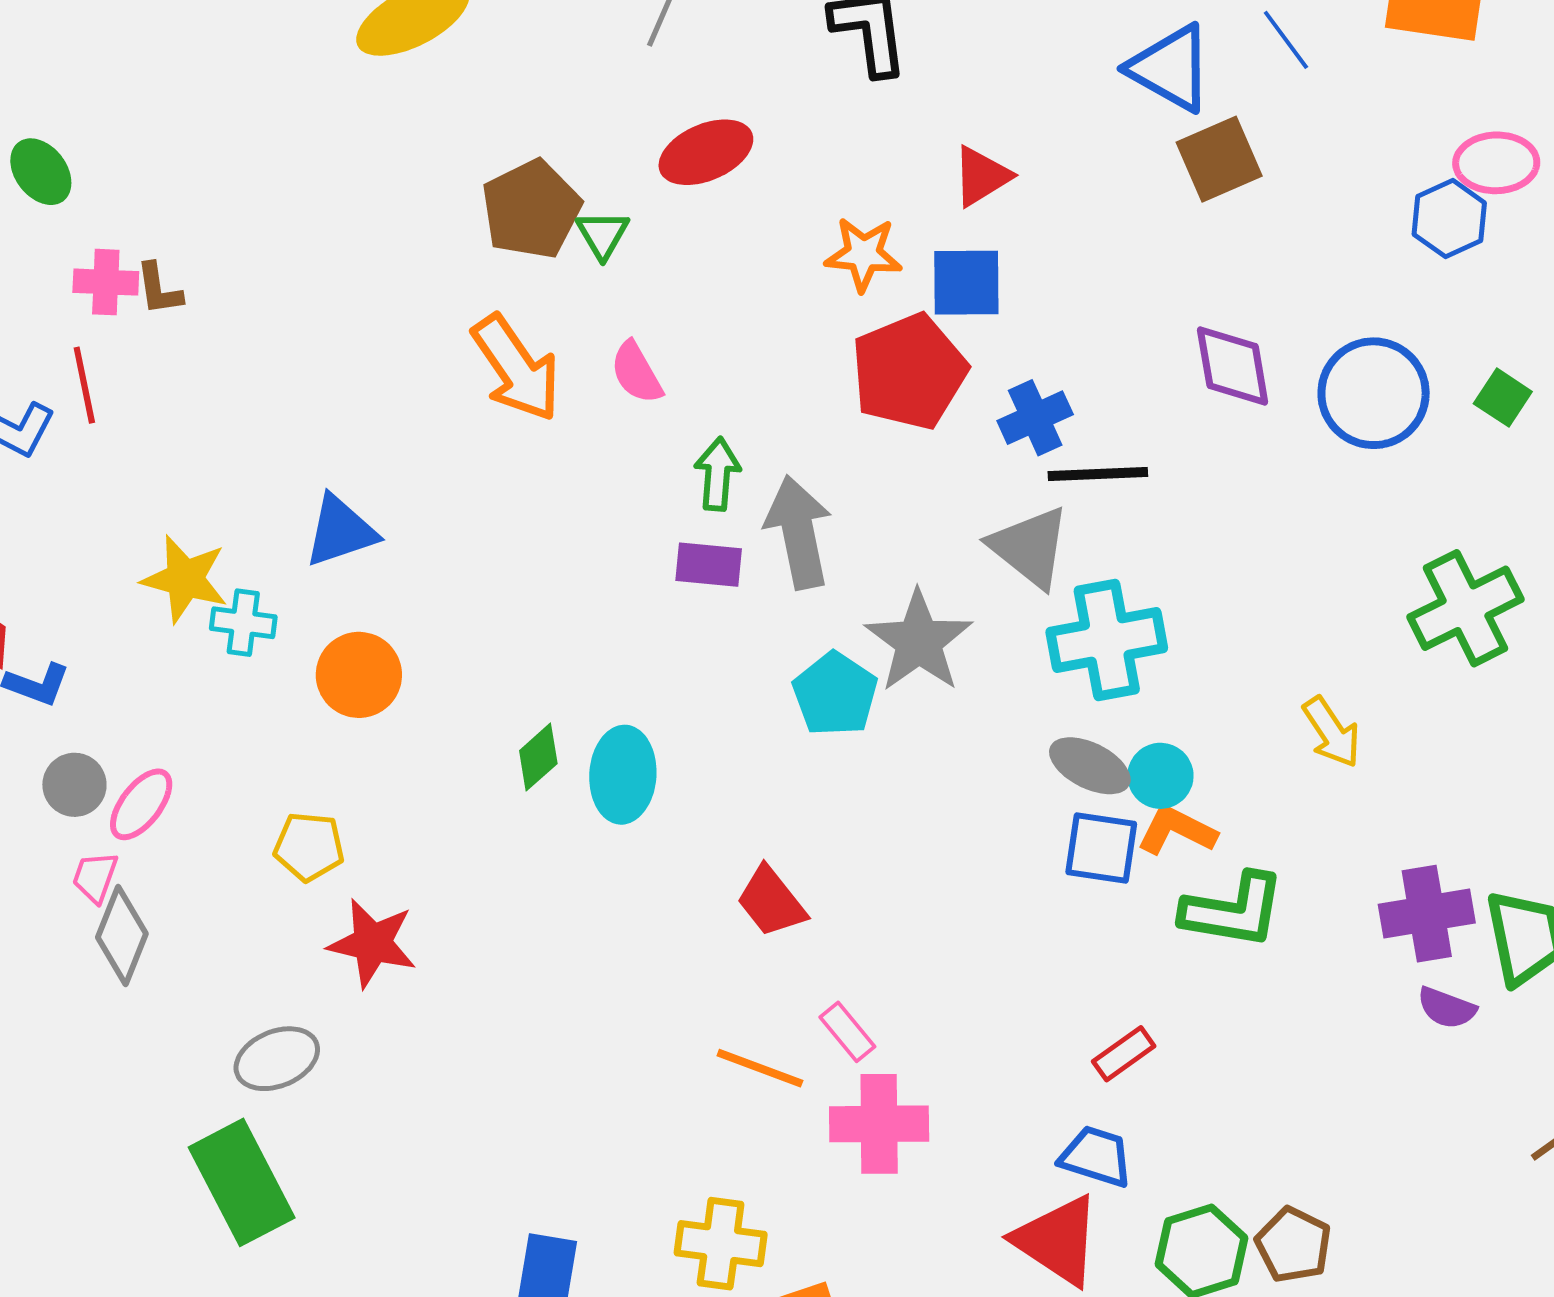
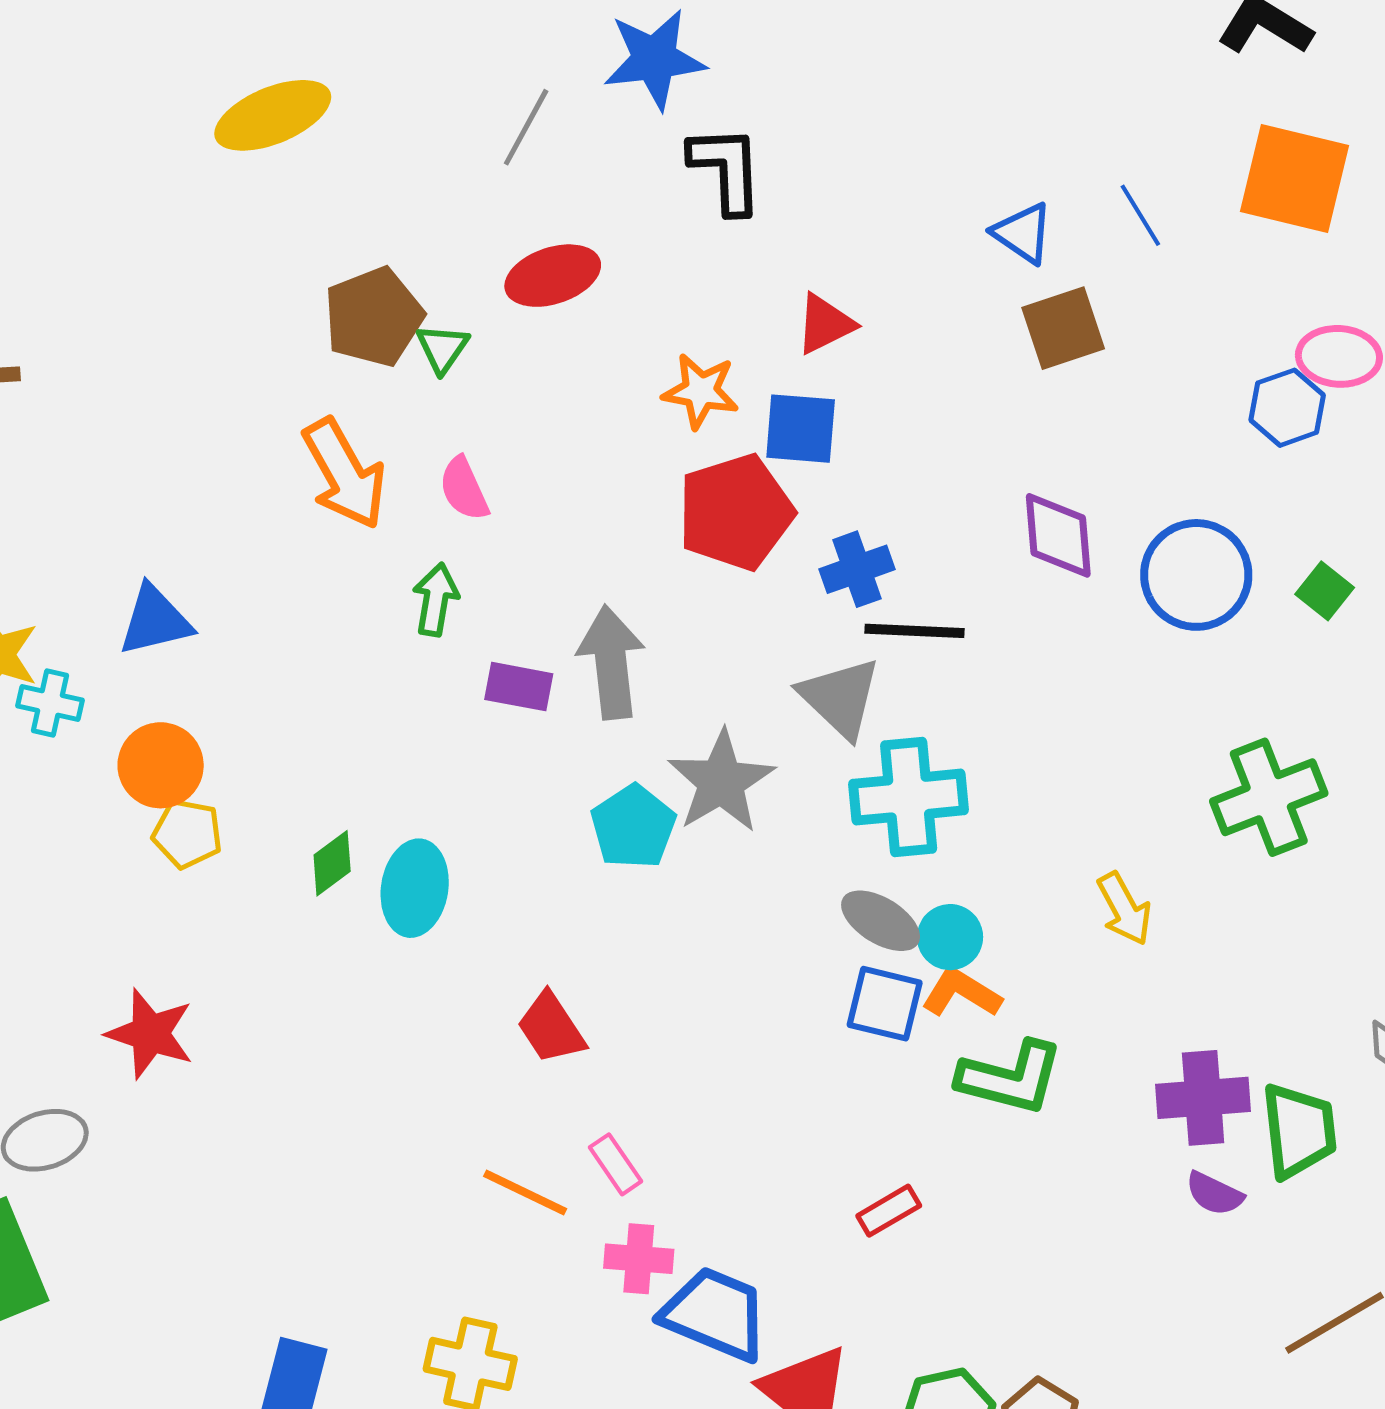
blue triangle: (1170, 68) -> (1023, 233), size x0.7
green arrow: (717, 474) -> (436, 600), moved
yellow pentagon: (309, 847) -> (187, 834), moved
pink cross: (879, 1124) -> (639, 1259), size x0.7
blue trapezoid: (1096, 1157) -> (715, 1314), moved, size x1.5

